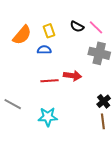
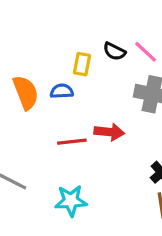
yellow rectangle: (49, 31) -> (82, 64), moved, turned 32
orange semicircle: (22, 35) -> (26, 93), moved, turned -60

